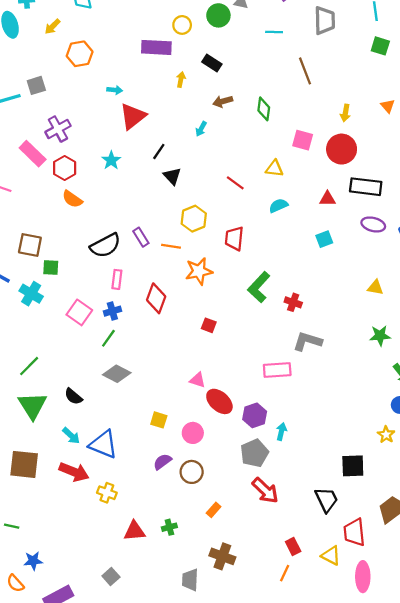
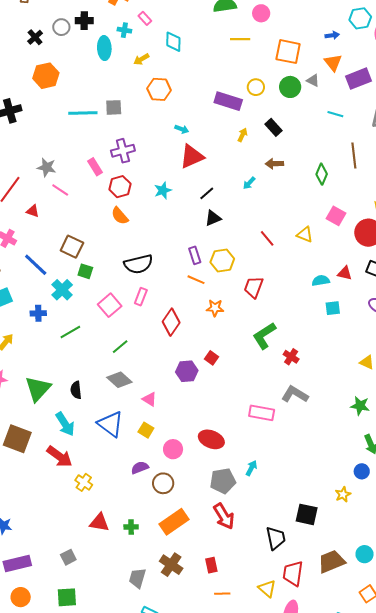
green diamond: (264, 109) -> (322, 174), moved
pink rectangle: (33, 154) -> (95, 167), size x0.7
black triangle: (172, 176) -> (213, 218), turned 36
cyan semicircle: (278, 206) -> (321, 281), moved
purple rectangle: (141, 237) -> (195, 255), moved
orange star: (199, 271) -> (215, 308), size x0.7
blue cross: (112, 311) -> (38, 313), moved
pink square: (79, 312) -> (110, 305), moved
green line: (29, 366) -> (70, 332), moved
pink triangle: (198, 380) -> (149, 399), moved
black semicircle: (73, 396) -> (76, 390), turned 30
red ellipse: (219, 401) -> (211, 439), moved, turned -35
purple hexagon: (255, 415) -> (187, 371), moved
cyan arrow: (71, 436) -> (65, 424), size x1.4
blue triangle: (103, 444) -> (110, 424), moved
orange rectangle: (214, 510) -> (174, 522), size x2.0
red rectangle: (293, 546) -> (211, 565), moved
orange line: (285, 573) -> (222, 594), turned 49

